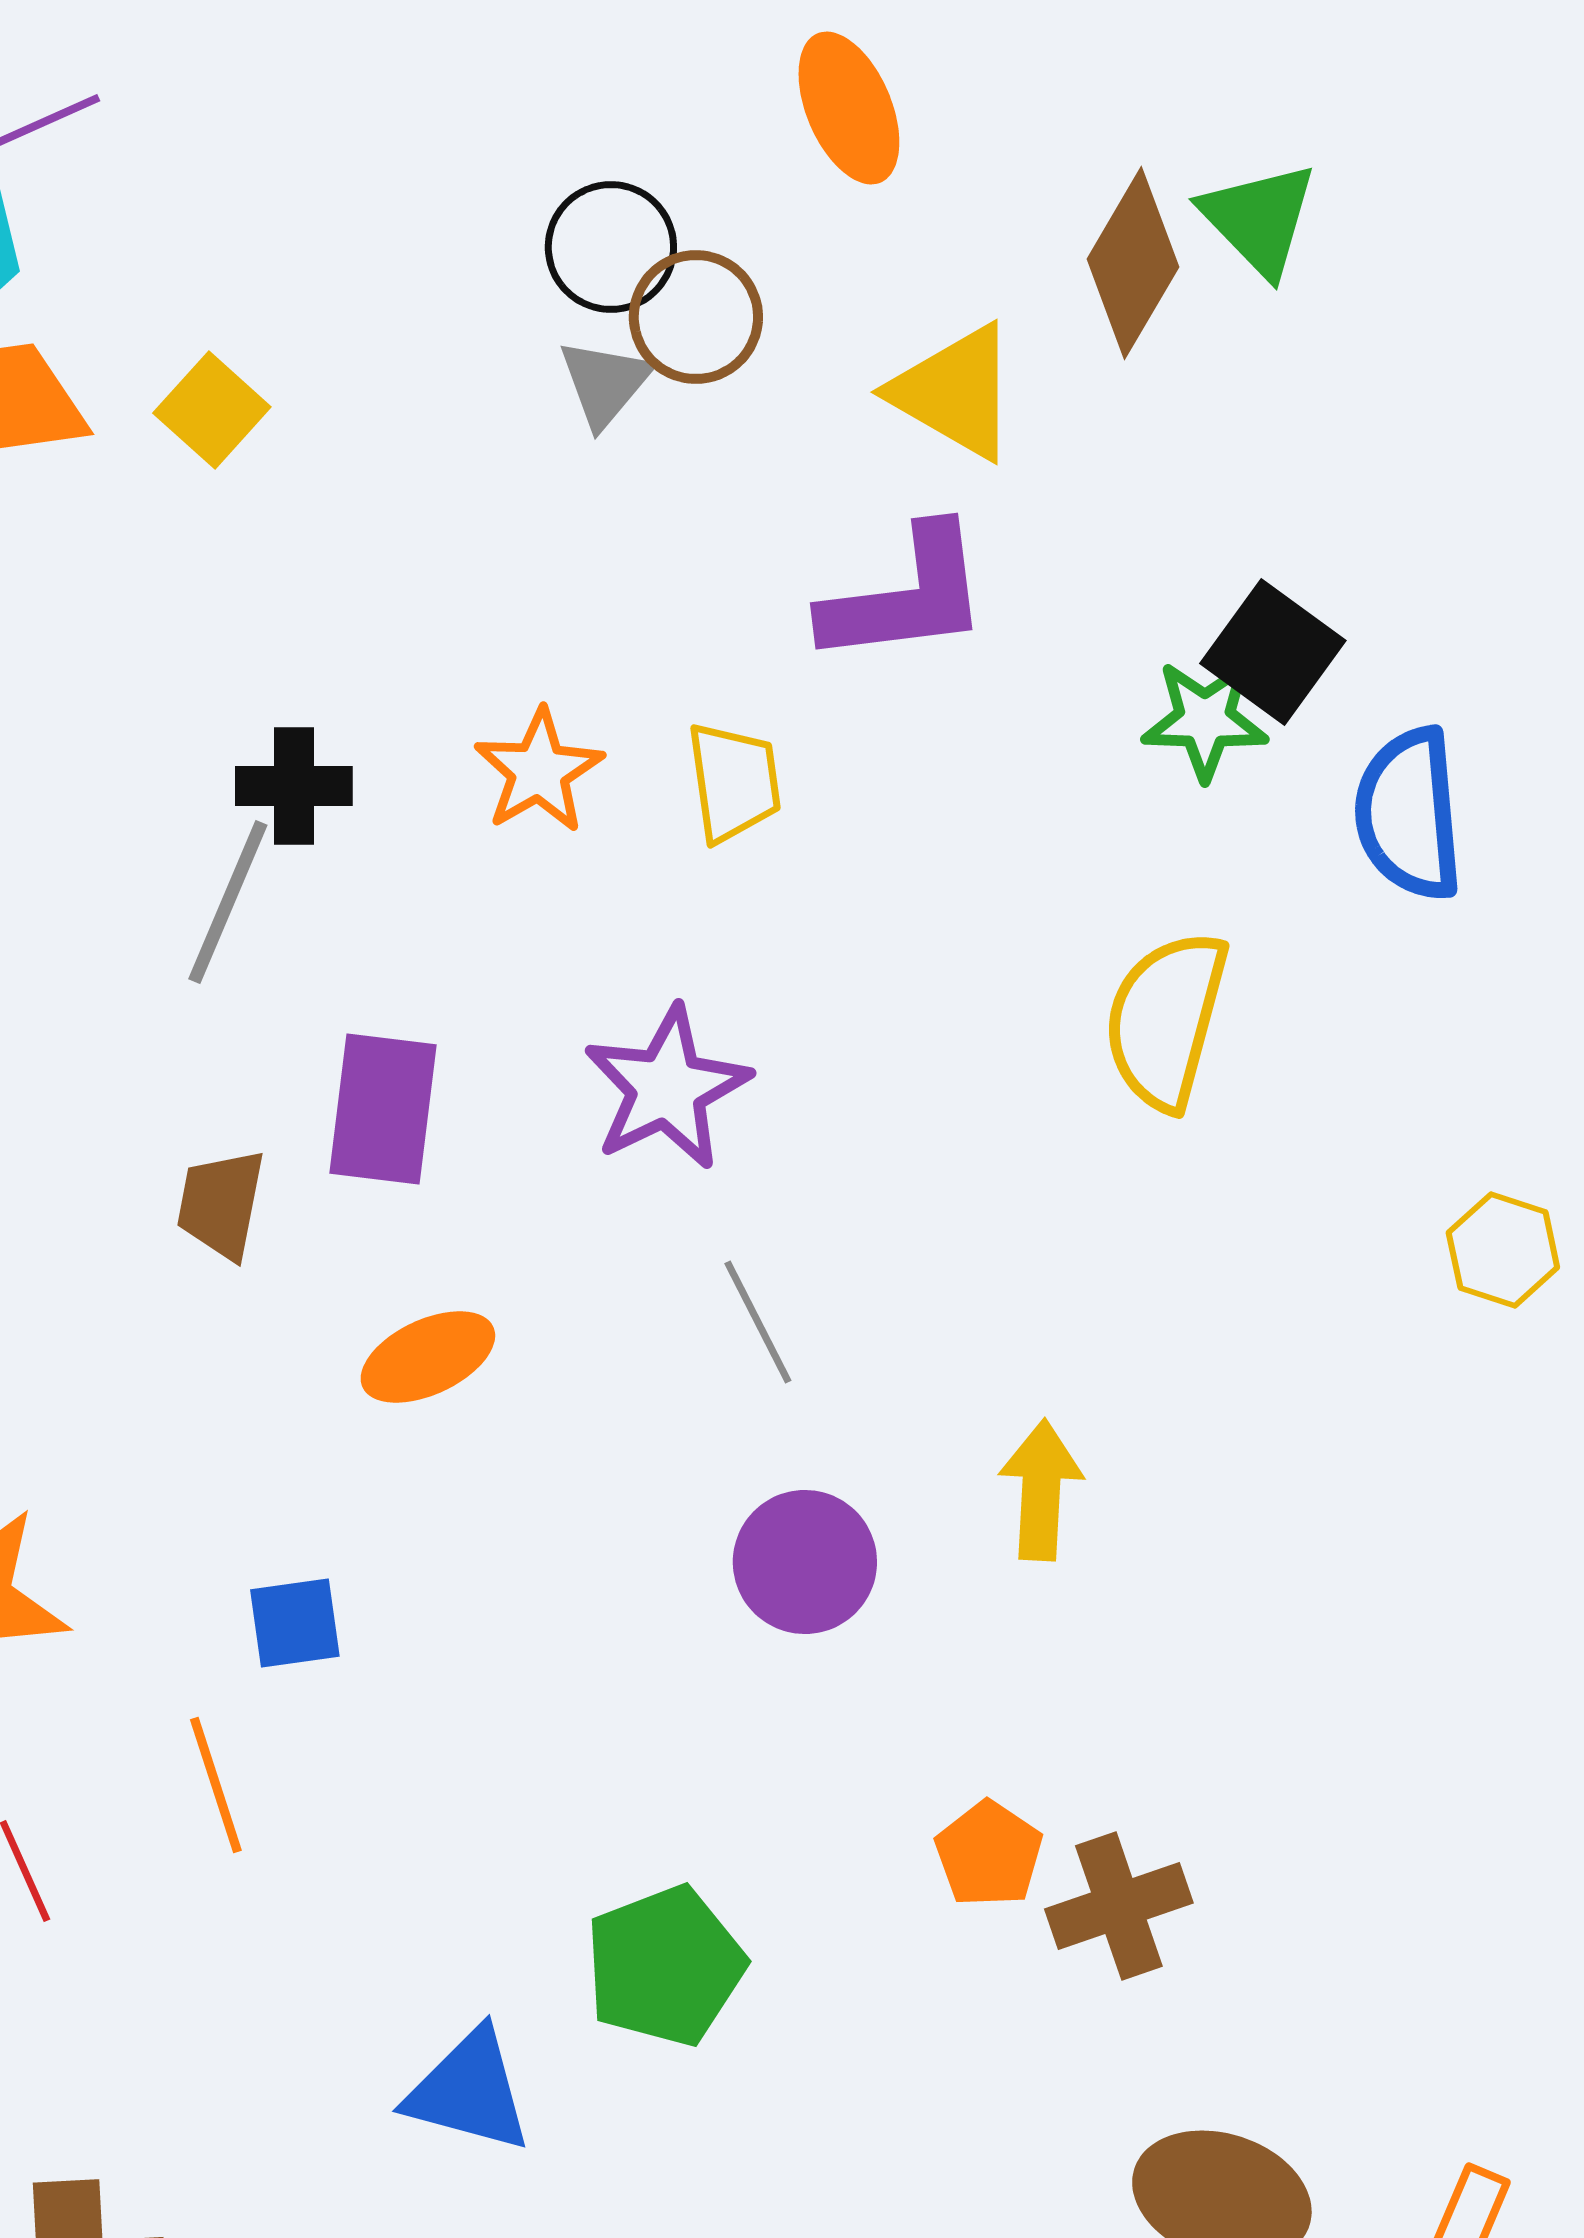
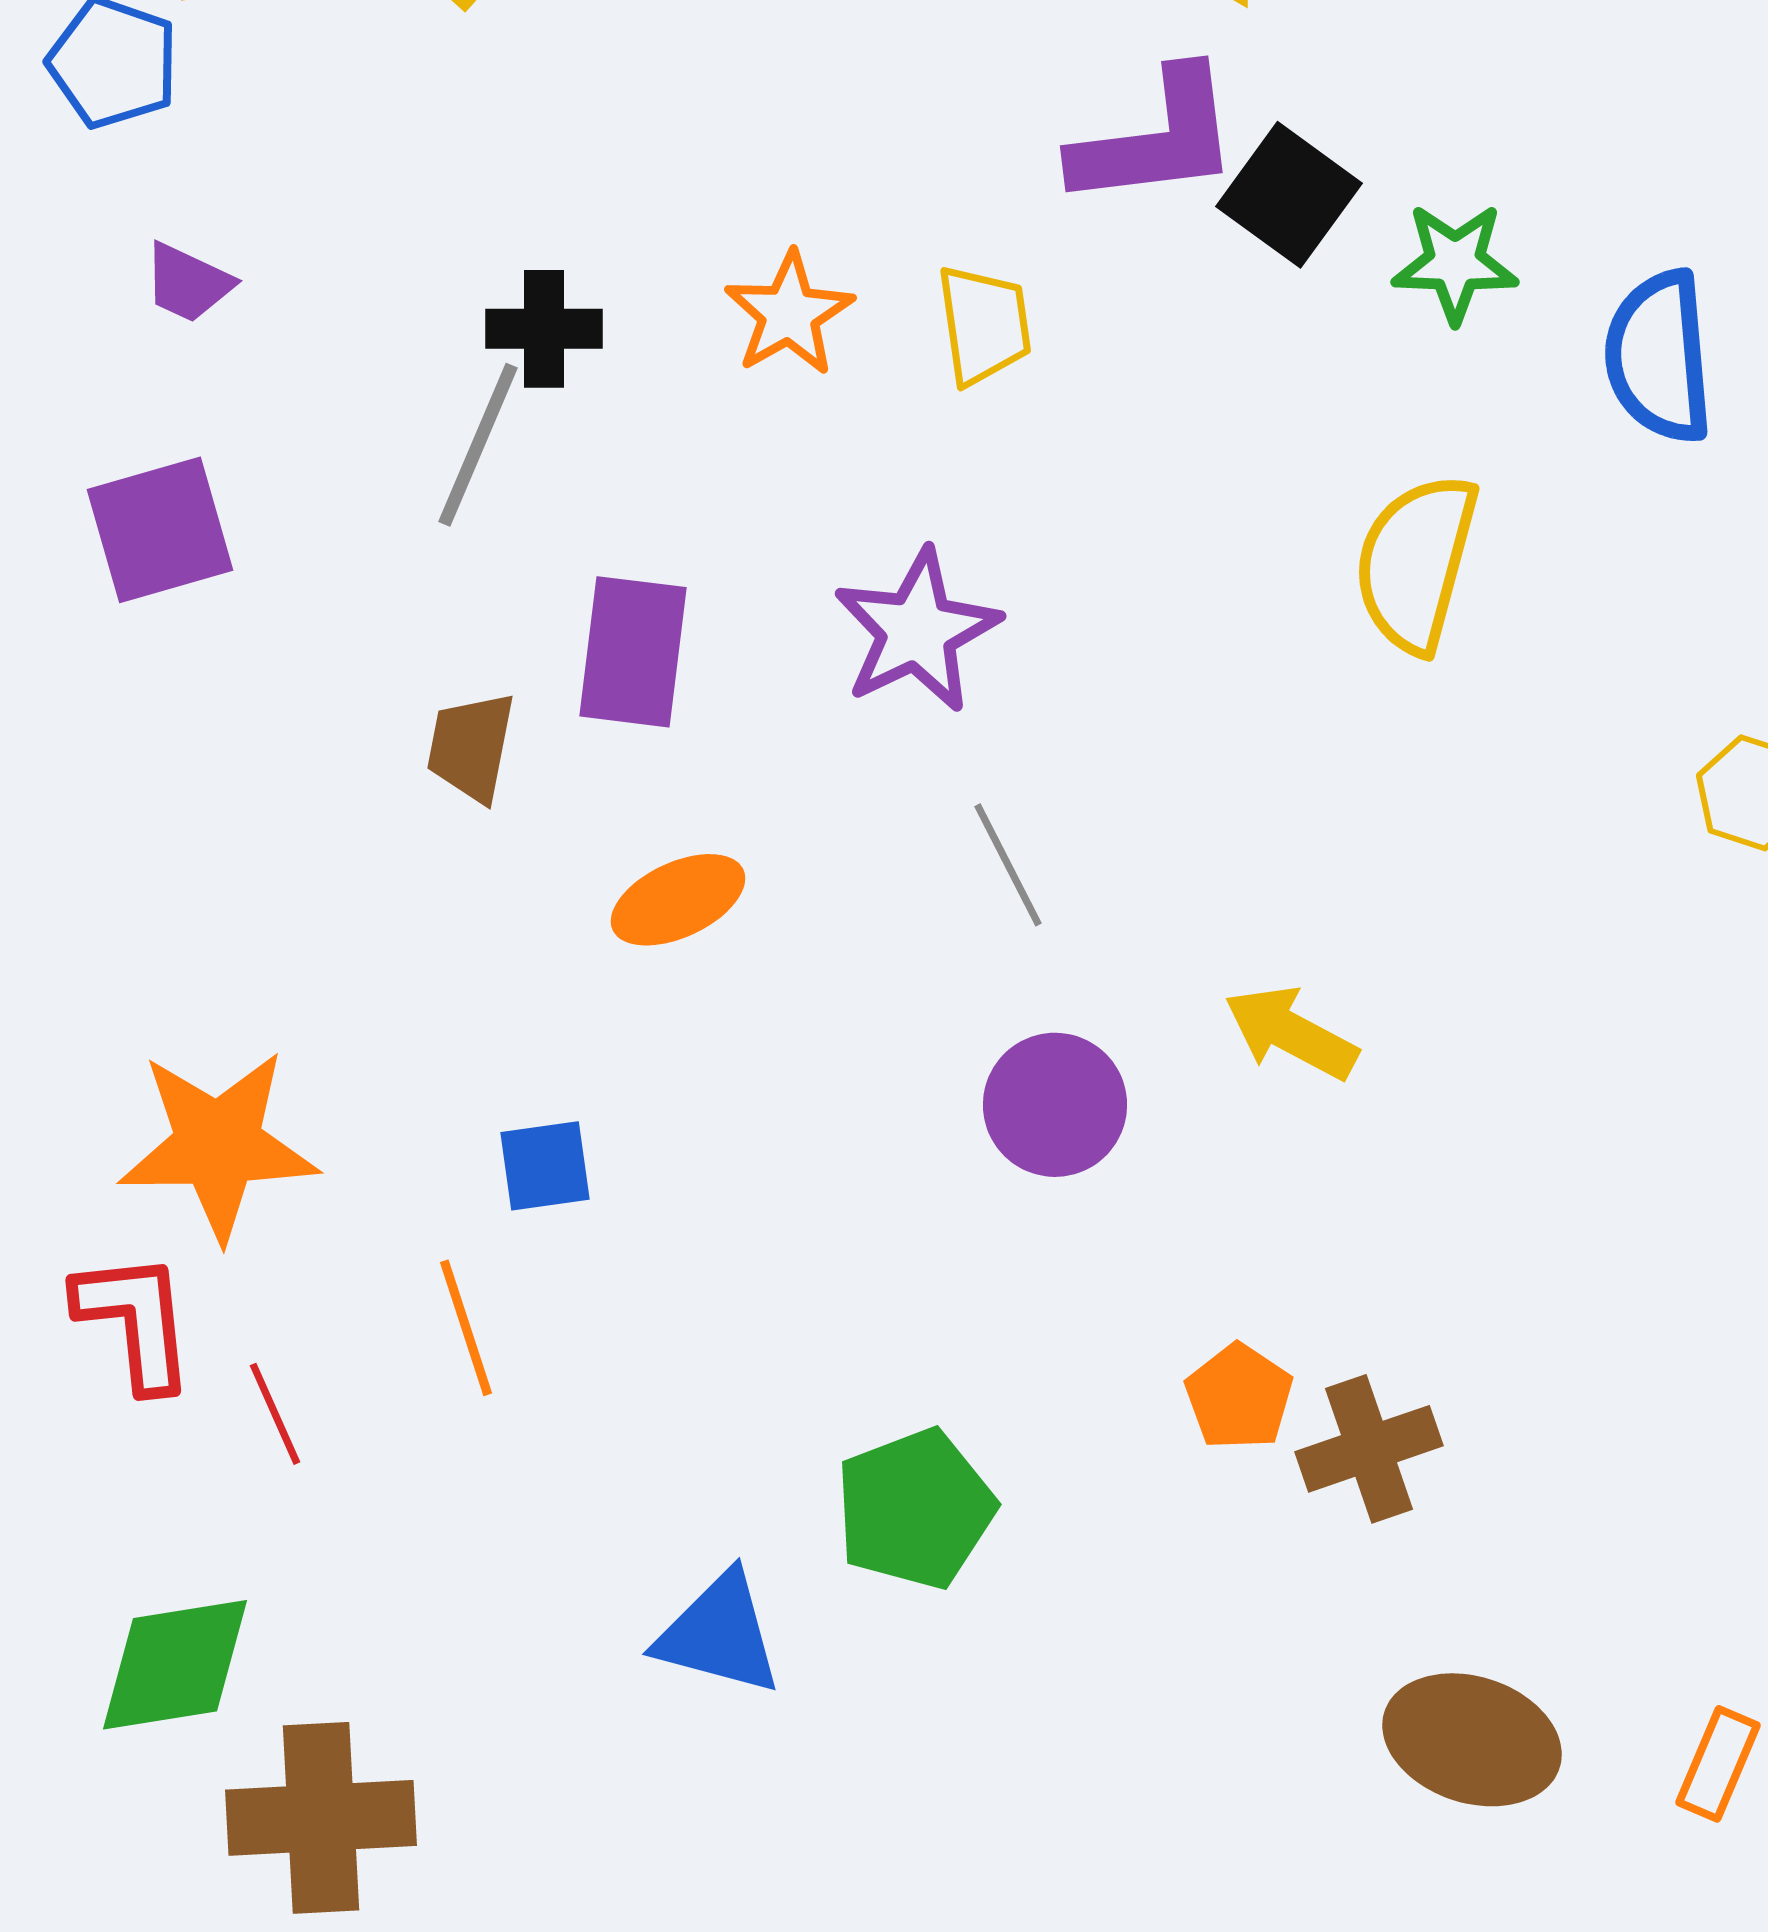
black square: (1273, 652) -> (1289, 195), moved
yellow arrow: (1041, 1490) -> (1291, 1033), turned -65

